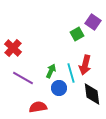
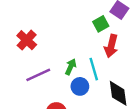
red arrow: (85, 65) -> (111, 46), moved
purple line: (23, 78) -> (38, 75), turned -55

